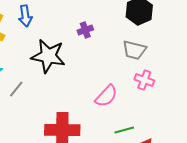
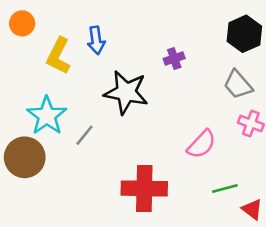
gray trapezoid: (134, 50) -> (238, 84), turned 35

